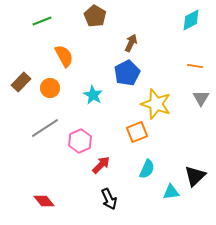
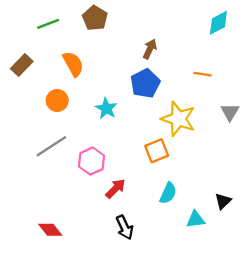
brown pentagon: (95, 16) -> (95, 18), moved
orange line: (195, 66) -> (202, 74), moved
brown rectangle: (21, 82) -> (22, 65), moved
black triangle: (195, 176) -> (223, 201), size x0.7

